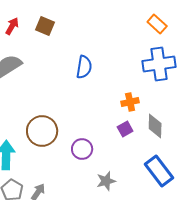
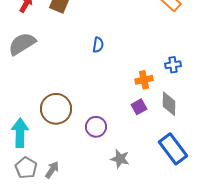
blue cross: (159, 64) -> (173, 65), moved, size x0.5
blue semicircle: (84, 67) -> (98, 45), size x0.7
gray star: (106, 181) -> (120, 159), turned 30

